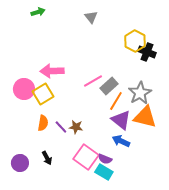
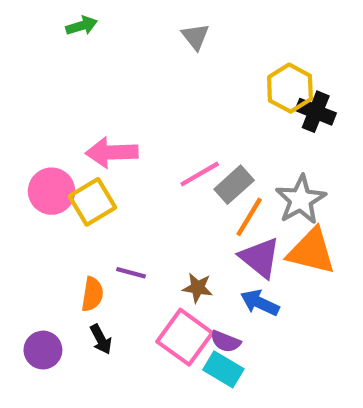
orange semicircle: (43, 123) -> (92, 294), moved
purple line: (61, 127) -> (131, 273), turned -32
brown star: (76, 127) -> (198, 288), moved

